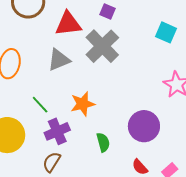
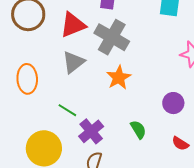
orange star: (83, 104) -> (119, 78), moved
purple circle: (144, 126) -> (173, 103), size x0.7

